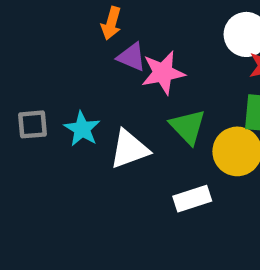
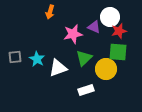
purple triangle: (132, 57) -> (94, 27), moved
green triangle: (188, 127) -> (84, 58), turned 30

